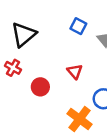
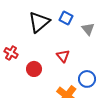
black triangle: (24, 35) -> (39, 22), moved

